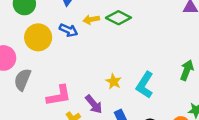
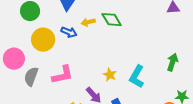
green diamond: (118, 18) -> (112, 20), turned 35
pink L-shape: (59, 96) -> (63, 75), moved

